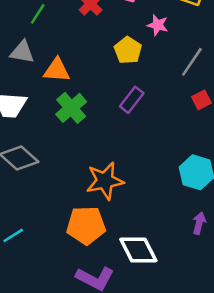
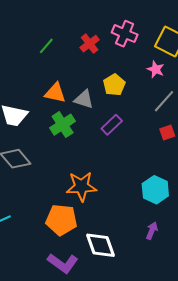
pink star: (158, 25) -> (156, 69), moved
gray triangle: (22, 52) -> (84, 99), moved

